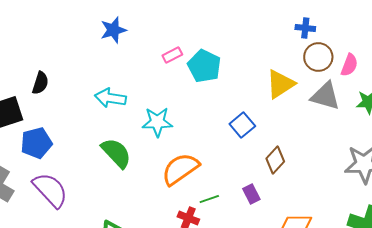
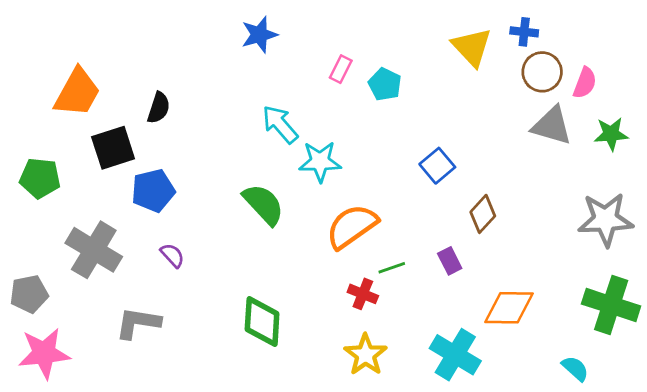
pink rectangle: (172, 55) -> (341, 69), turned -36
cyan pentagon: (204, 66) -> (385, 84), size x0.7
yellow triangle: (280, 84) -> (472, 47), moved, turned -40
cyan arrow: (110, 98) -> (280, 124), moved, turned 40
purple semicircle: (50, 190) -> (172, 255), size x0.5

